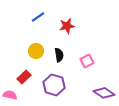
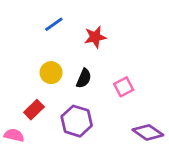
black semicircle: (59, 55) -> (84, 78), turned 32

